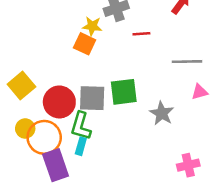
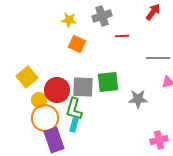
yellow star: (92, 26) -> (69, 20), moved
gray star: (162, 113) -> (138, 99), turned -30
yellow circle: (25, 129) -> (39, 100), moved

